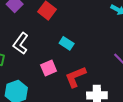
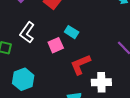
pink square: (49, 68) -> (56, 45), moved

